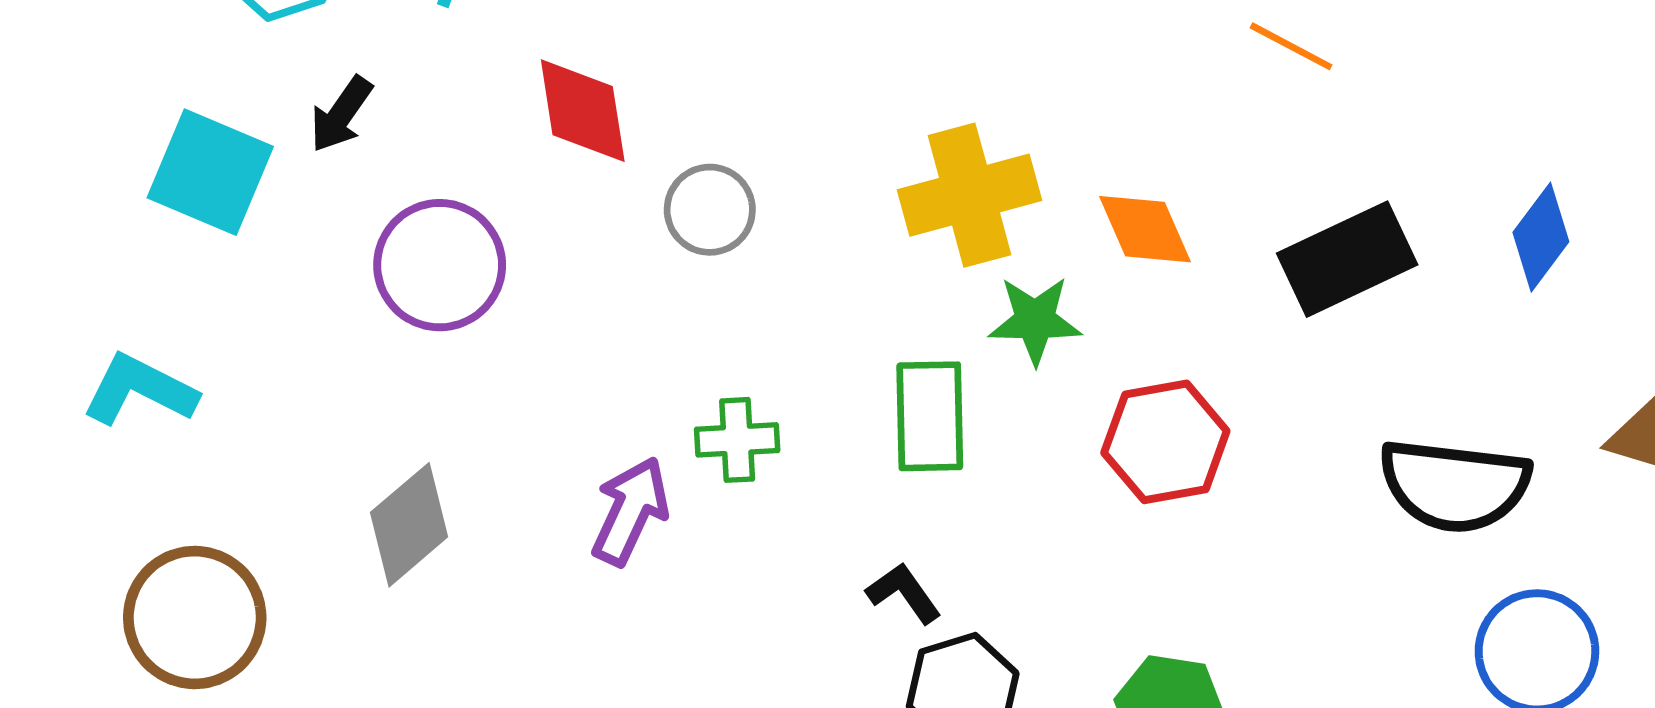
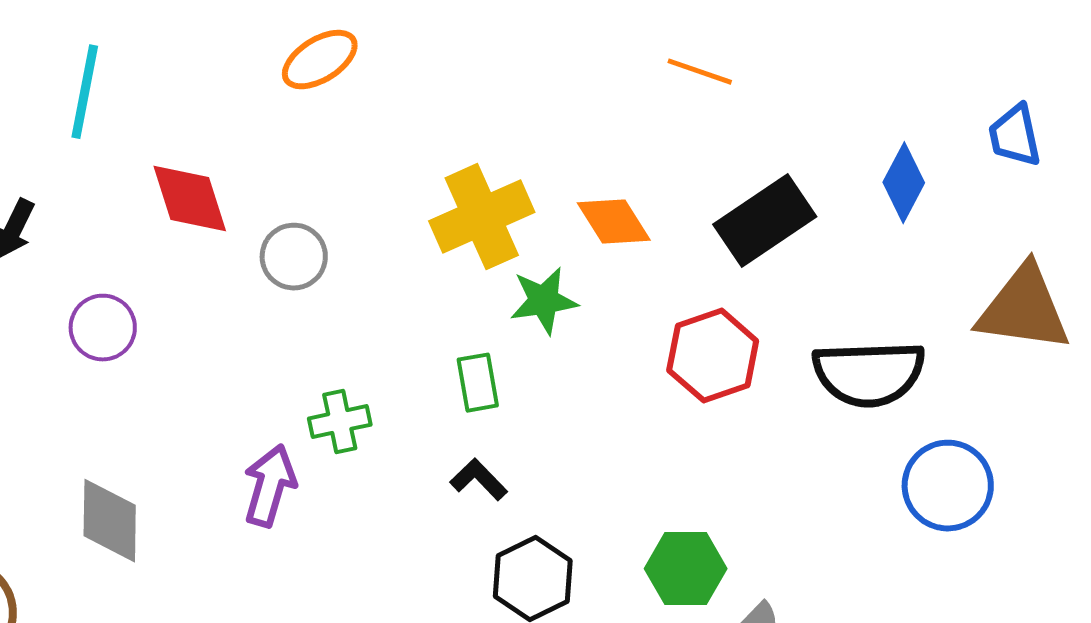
purple circle: (440, 265) -> (103, 328), size x0.7
green rectangle: (930, 416) -> (478, 383), size x0.7
red hexagon: (1165, 442) -> (713, 356), moved
gray diamond: (409, 525) -> (110, 521), turned -40
black L-shape: (904, 593) -> (479, 480), moved

